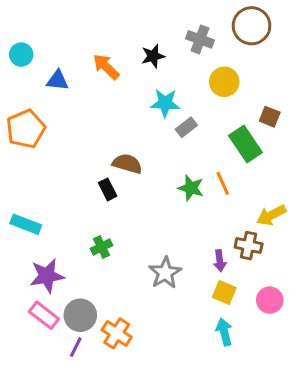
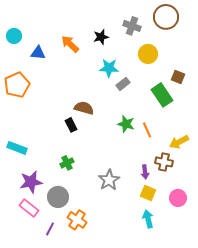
orange line: (223, 183) -> (147, 130), moved
gray circle: (80, 315) -> (58, 197), moved

